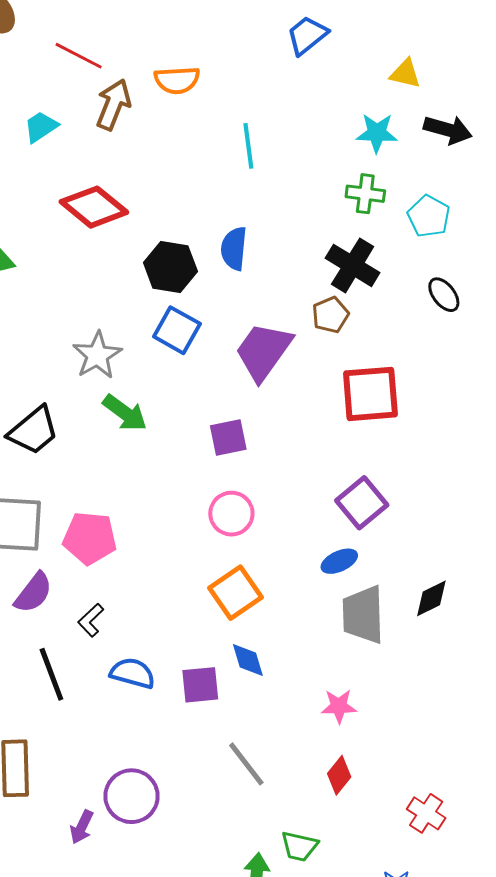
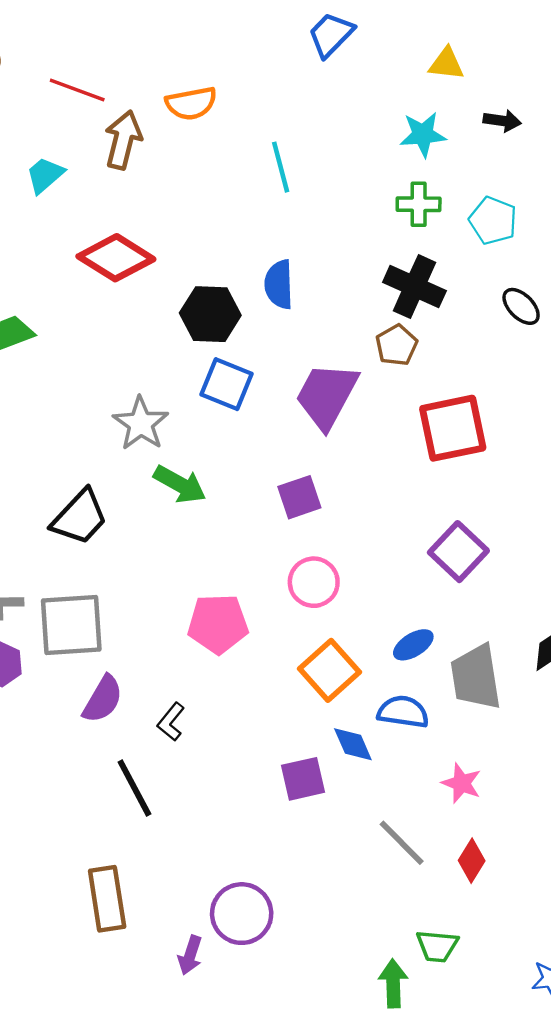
black arrow: (448, 130) -> (502, 121), size x0.7
pink pentagon: (90, 538) -> (218, 624), moved
blue ellipse: (339, 561) -> (413, 645), moved
blue semicircle: (133, 673) -> (403, 712), moved
pink star: (339, 706) -> (461, 783), turned 30
gray line: (246, 764) -> (402, 843), moved

